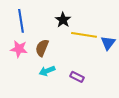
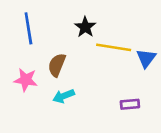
pink star: (19, 49) -> (26, 80), moved
purple rectangle: (77, 77) -> (130, 104), moved, turned -32

